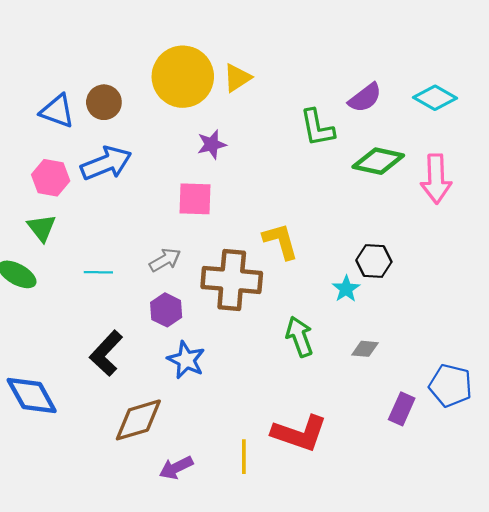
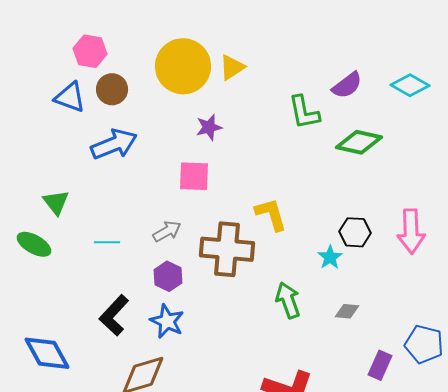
pink hexagon: (51, 178) -> (90, 51), moved
pink arrow: (436, 179) -> (411, 231), moved
blue star: (186, 360) -> (167, 321), moved

